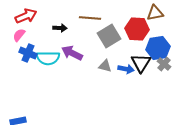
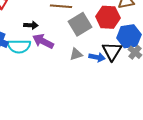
black arrow: (60, 28) -> (31, 25), moved
gray triangle: (105, 66) -> (76, 54), turned -32

